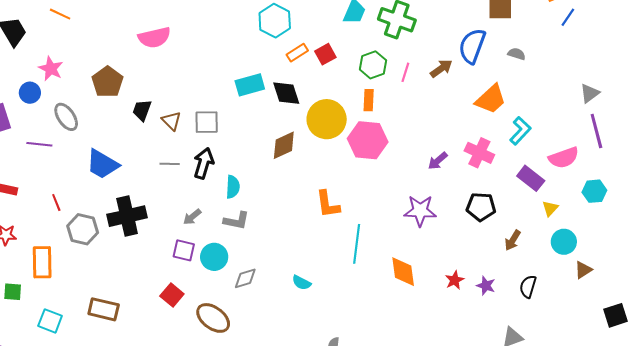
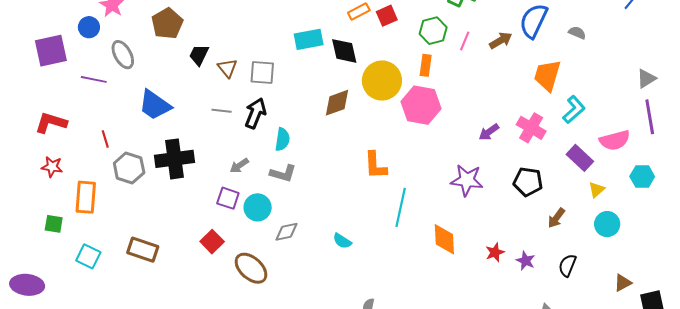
orange trapezoid: (491, 99) -> (547, 75), turned 144
brown triangle: (583, 270) -> (623, 283), moved

